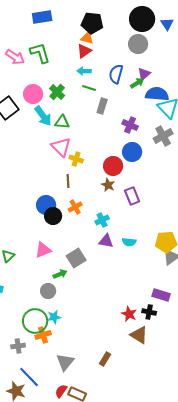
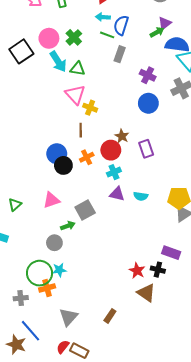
blue semicircle: (116, 74) -> (121, 25), moved
red circle: (113, 166) -> (111, 150), moved

